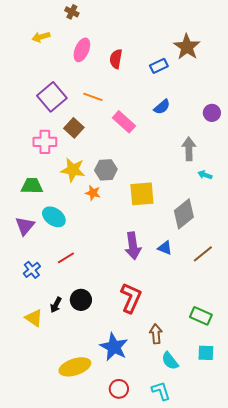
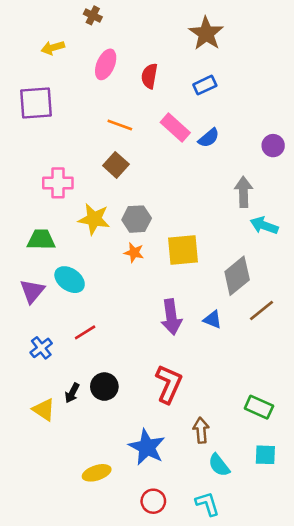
brown star: (187, 47) -> (206, 33), moved
purple square: (52, 97) -> (36, 103), moved, turned 36
pink rectangle: (124, 122) -> (175, 128), moved
brown square: (74, 128) -> (116, 165), moved
cyan arrow: (205, 175) -> (264, 225), size x1.5
orange star: (93, 193) -> (134, 253), moved
brown line: (203, 254) -> (262, 311), moved
yellow ellipse: (75, 367) -> (97, 473), size x0.7

